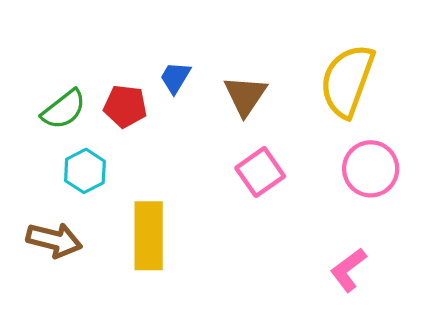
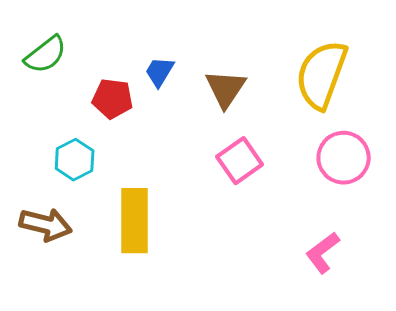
green semicircle: (64, 109) -> (46, 55), moved

